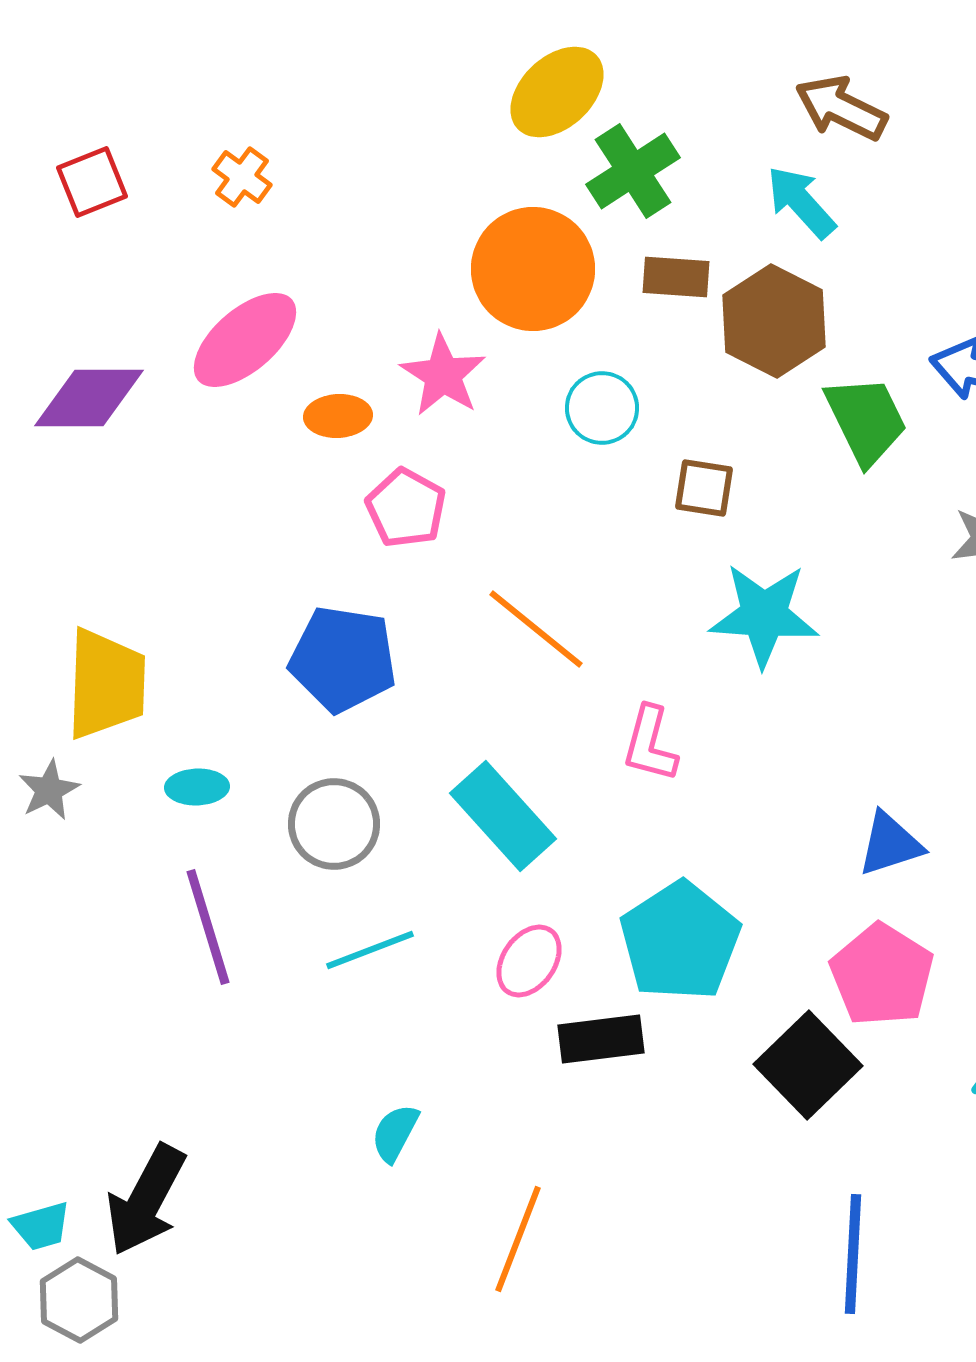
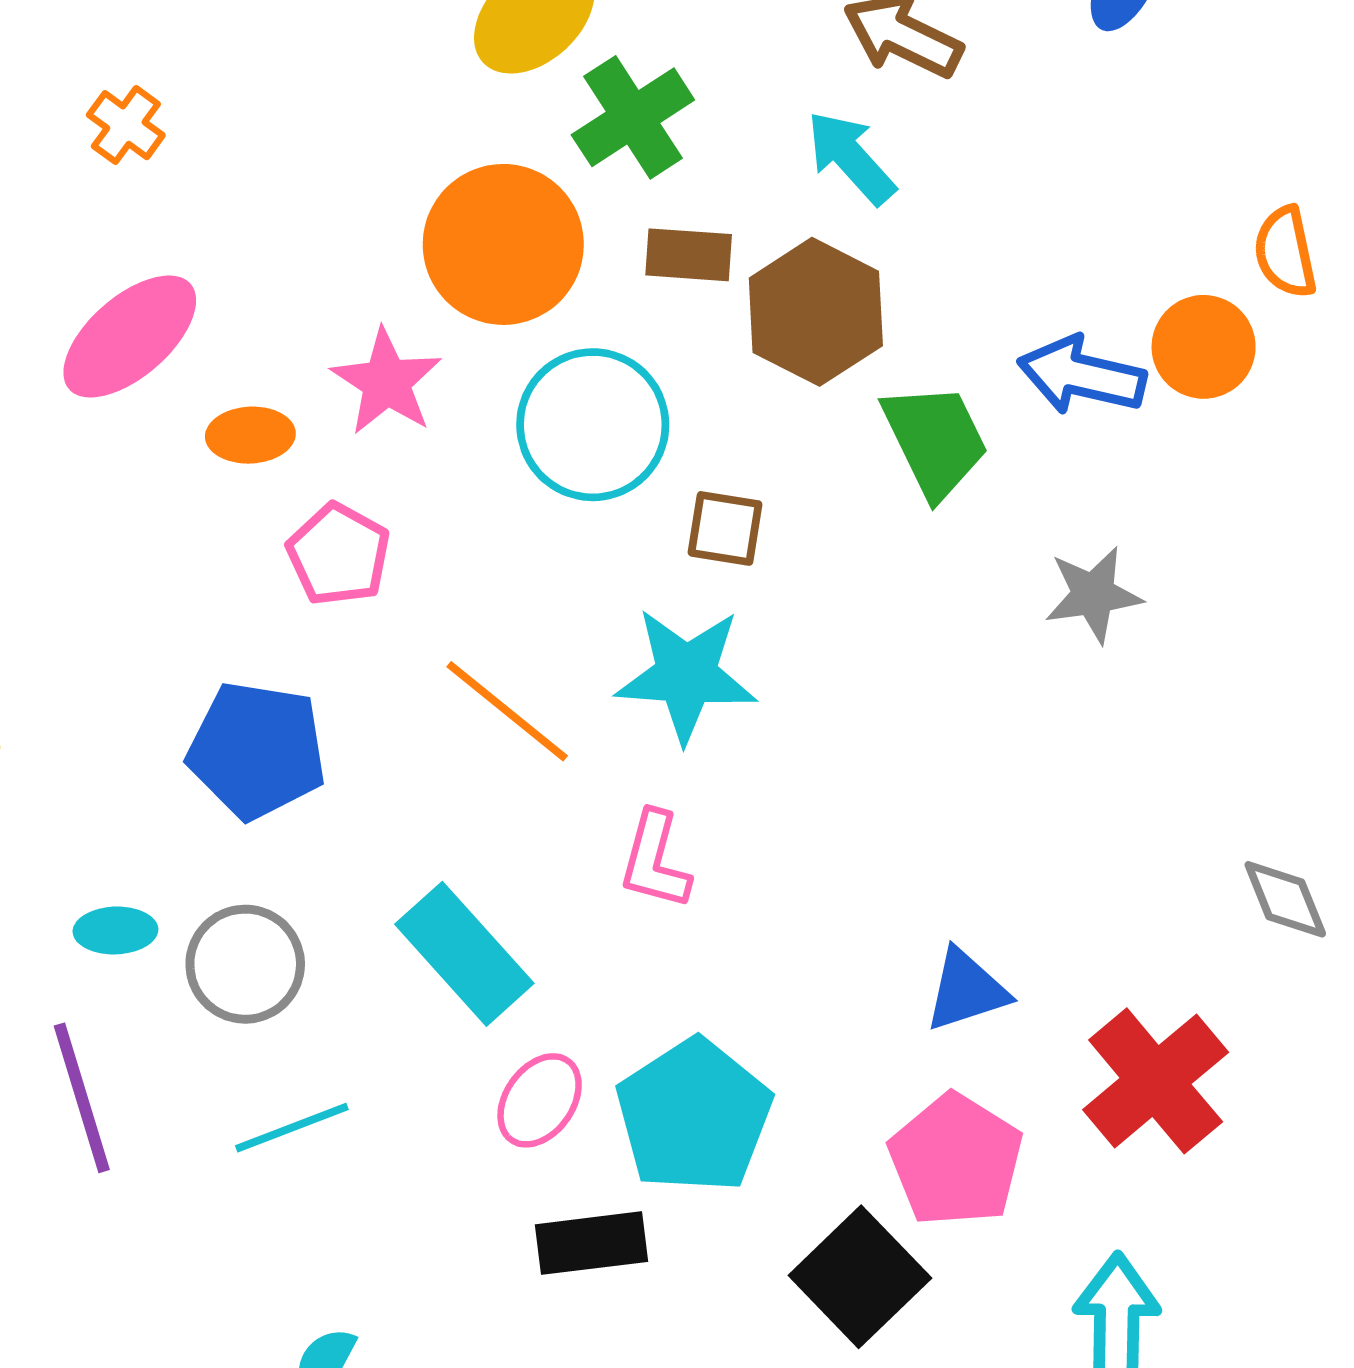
cyan circle: (602, 408) -> (593, 425), size x1.6
cyan star: (764, 615) -> (686, 675), moved
cyan ellipse: (197, 787) -> (115, 930), moved
pink ellipse: (529, 961) -> (540, 1100), moved

